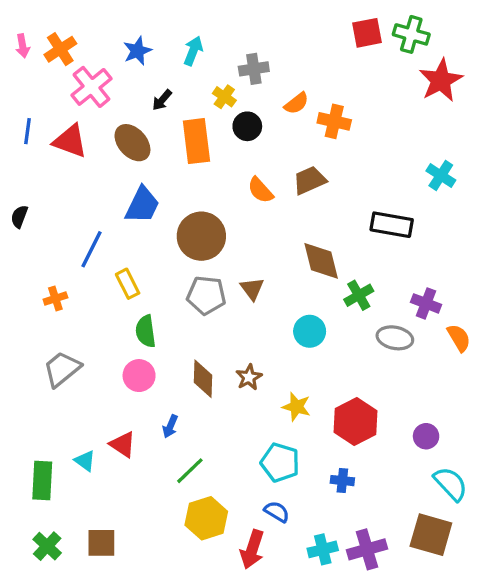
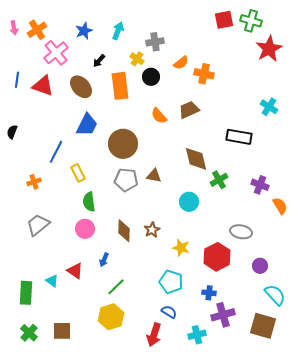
brown triangle: (252, 289) -> (154, 176), turned -42
gray ellipse: (395, 338) -> (241, 232), moved
yellow hexagon: (206, 518) -> (111, 317), moved
purple cross: (367, 549) -> (223, 315), moved

